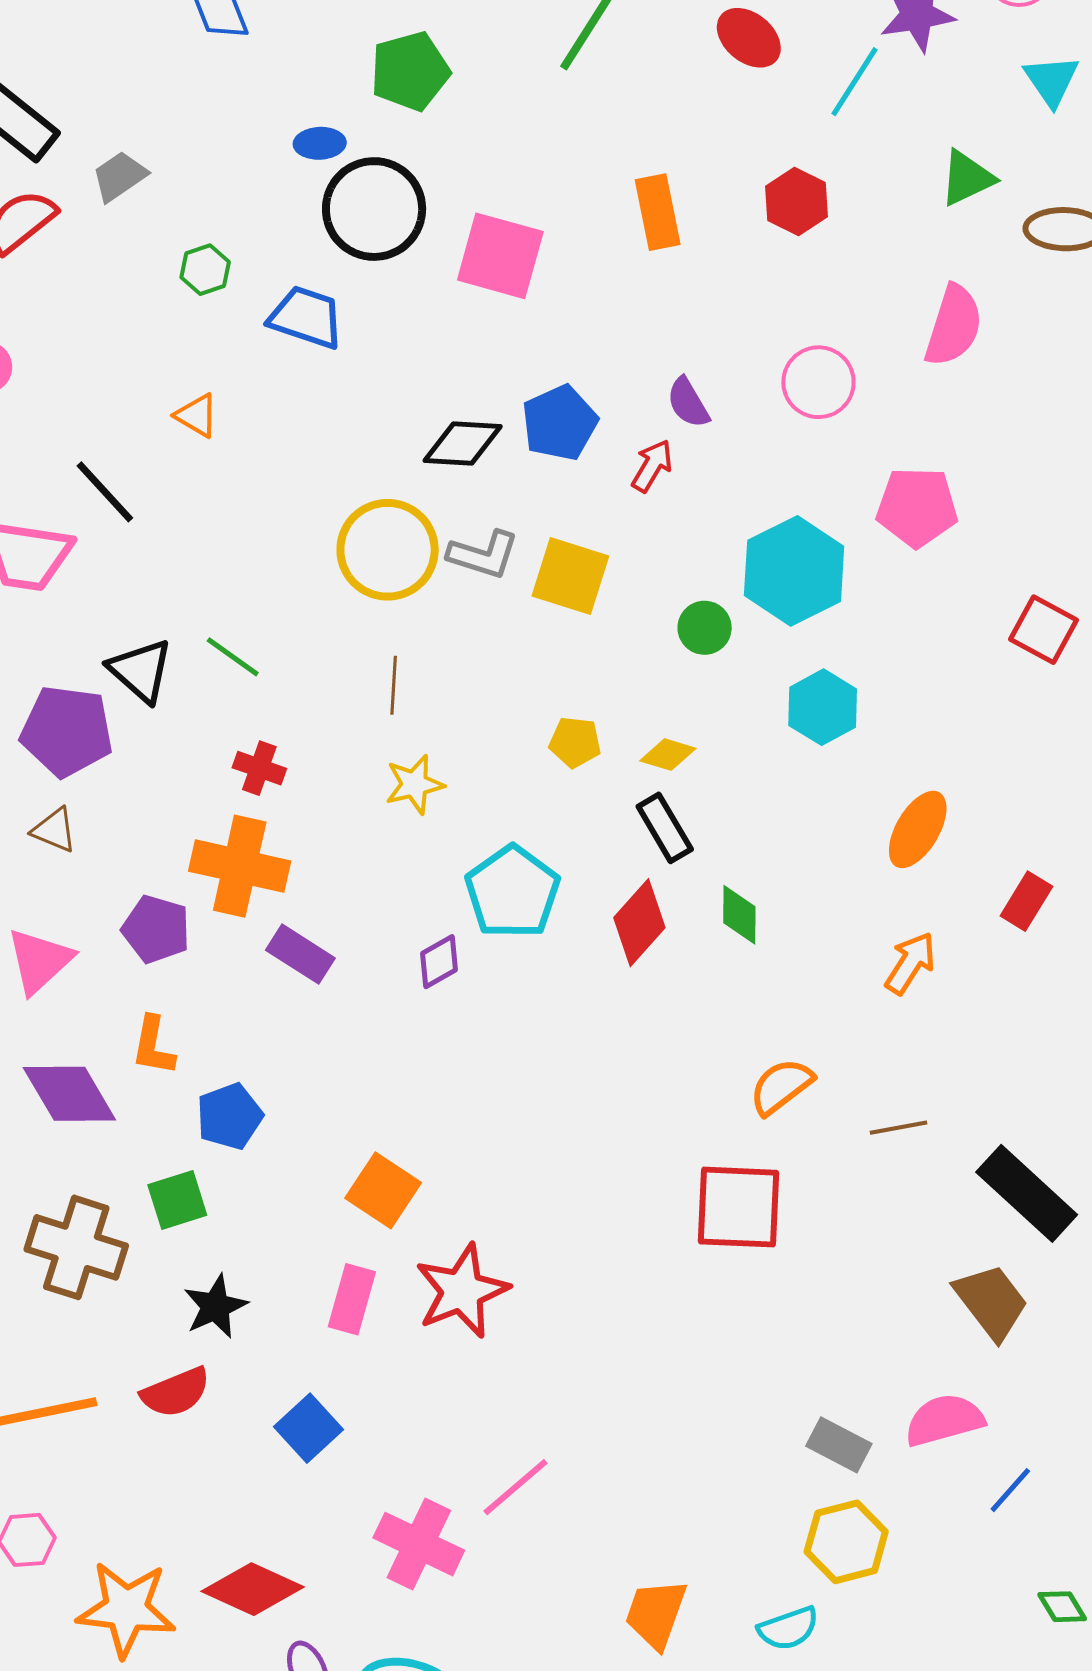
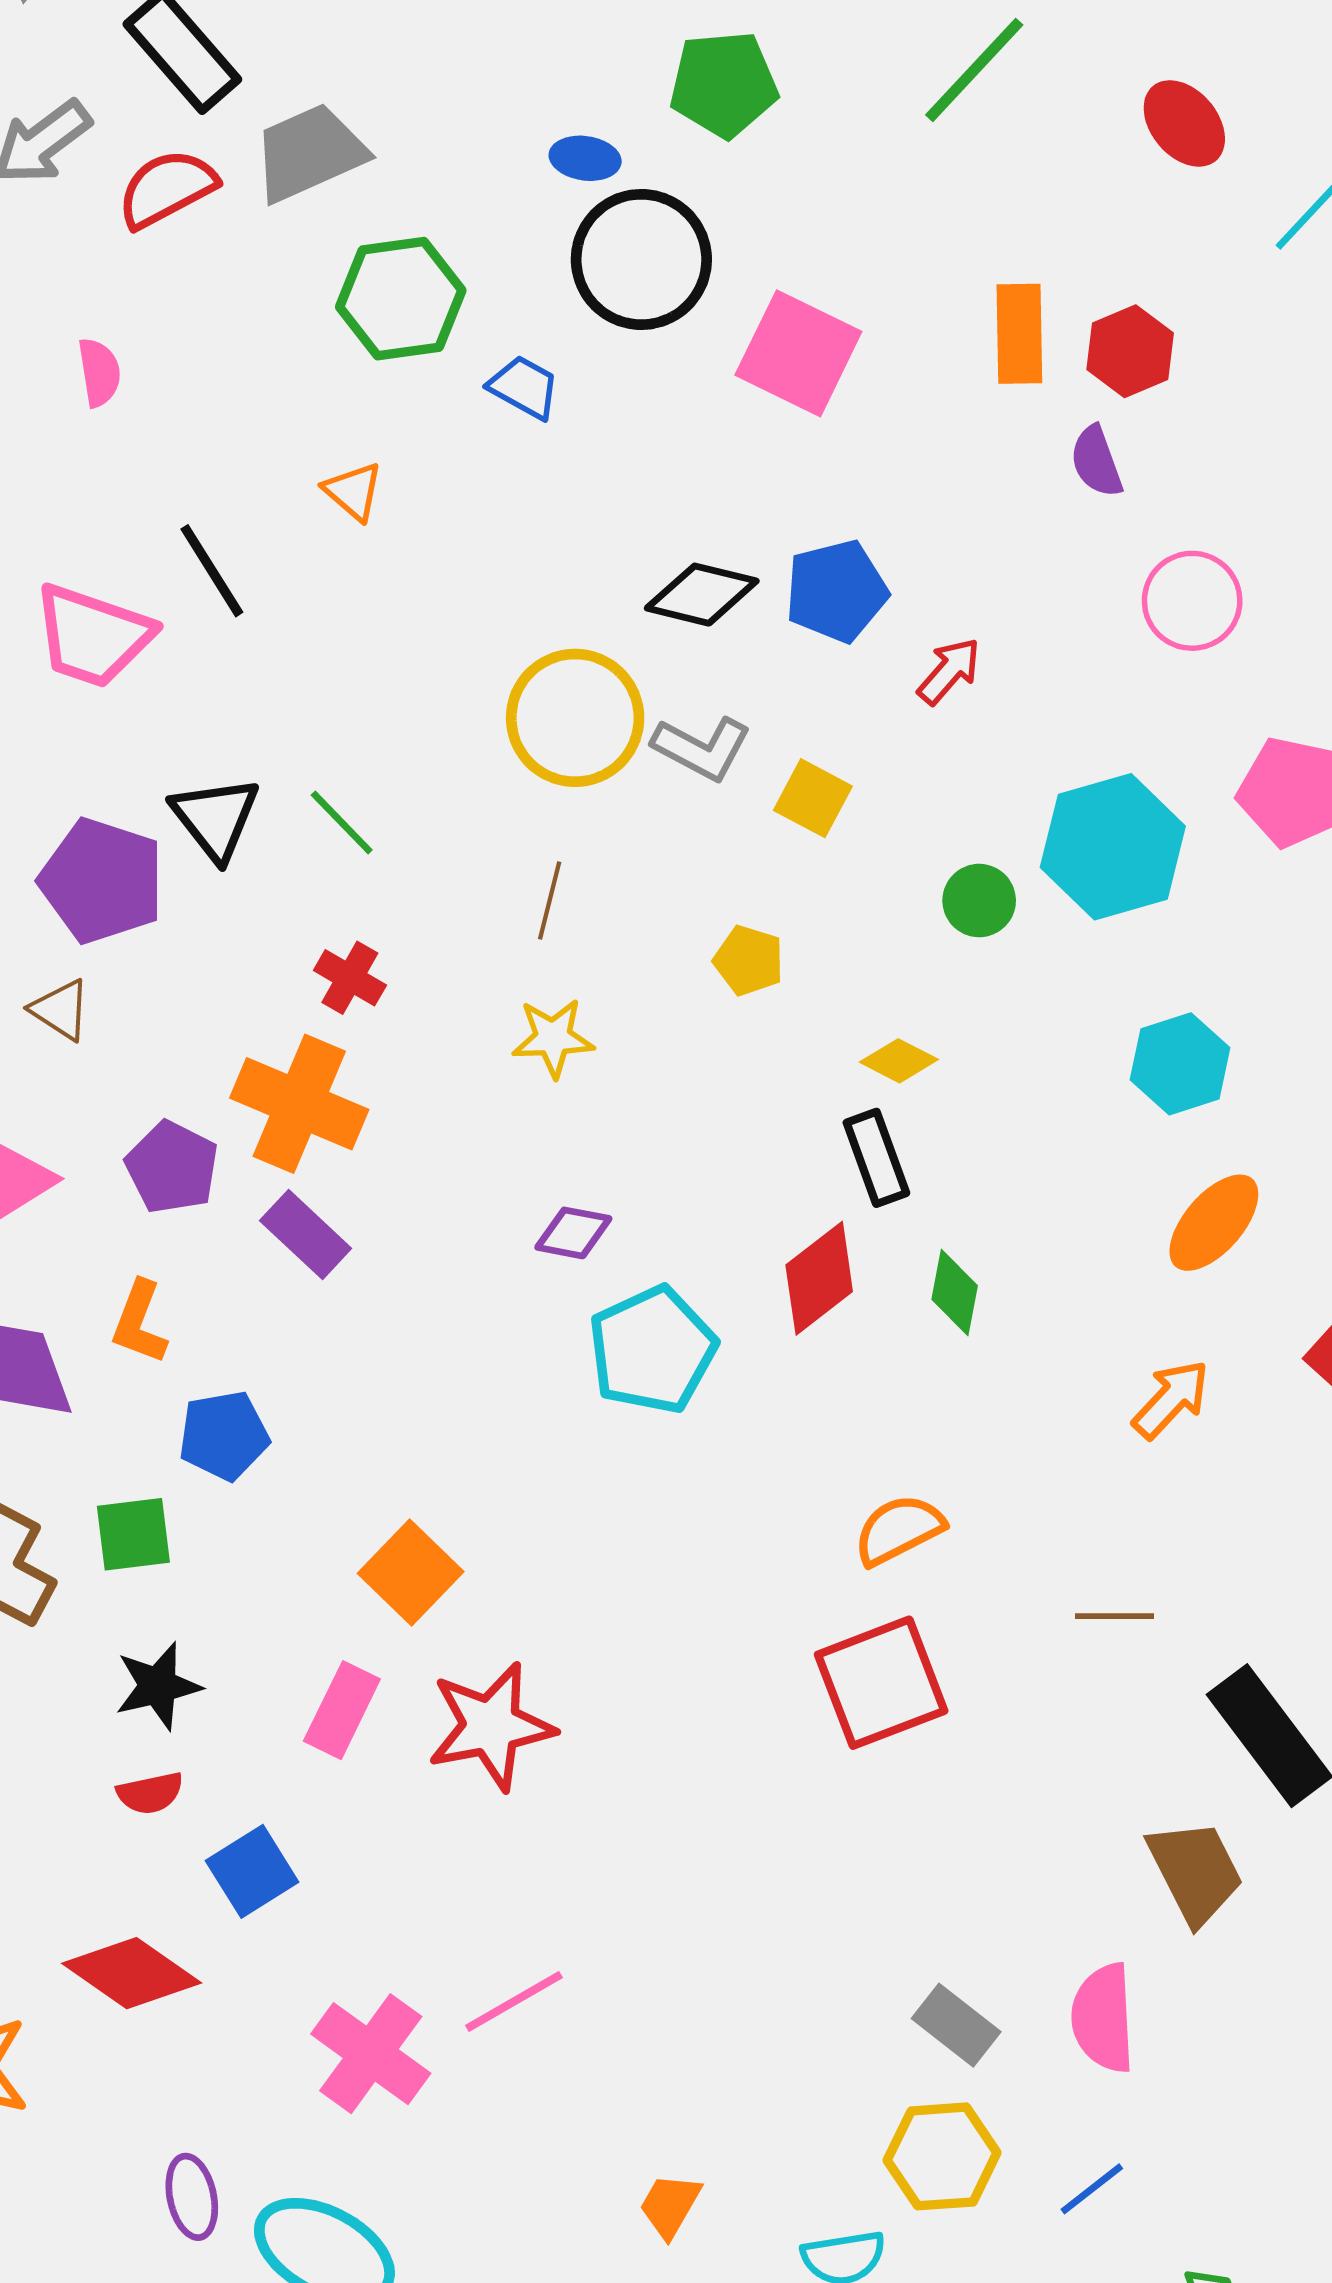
gray trapezoid: (119, 176) -> (309, 153), size x1.5
red hexagon: (797, 201) -> (1130, 351), moved
green hexagon: (205, 270) -> (401, 299), size x1.8
blue trapezoid: (306, 317) -> (524, 387), size x0.7
purple semicircle: (688, 403) -> (1096, 462), moved
yellow square: (570, 576) -> (813, 798), size x0.7
cyan hexagon: (823, 707) -> (1180, 1064), moved
yellow pentagon: (575, 742) -> (749, 960), moved
cyan pentagon: (512, 892) -> (652, 1350), moved
purple rectangle: (300, 954) -> (306, 1234), moved
purple diamond: (439, 962) -> (573, 1233), moved, turned 30
orange semicircle: (781, 1086) -> (899, 1530), moved
red square: (739, 1207) -> (881, 1683), turned -34
red semicircle: (176, 1392) -> (150, 1793), moved, size x0.7
pink semicircle: (944, 1420) -> (1103, 2018), turned -88
blue line: (1010, 1490) -> (1092, 2189), moved
red diamond: (253, 1589) -> (132, 1973), moved
orange trapezoid: (656, 1614) -> (670, 2205), size x0.7

